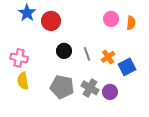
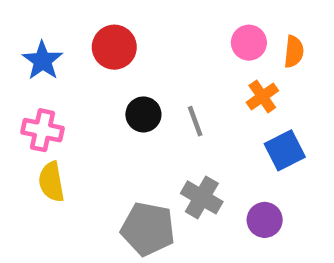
blue star: (27, 13) -> (42, 61), moved
orange cross: (108, 57) -> (262, 96), moved
gray pentagon: (62, 87) -> (148, 229), moved
purple circle: (110, 92) -> (265, 220), moved

